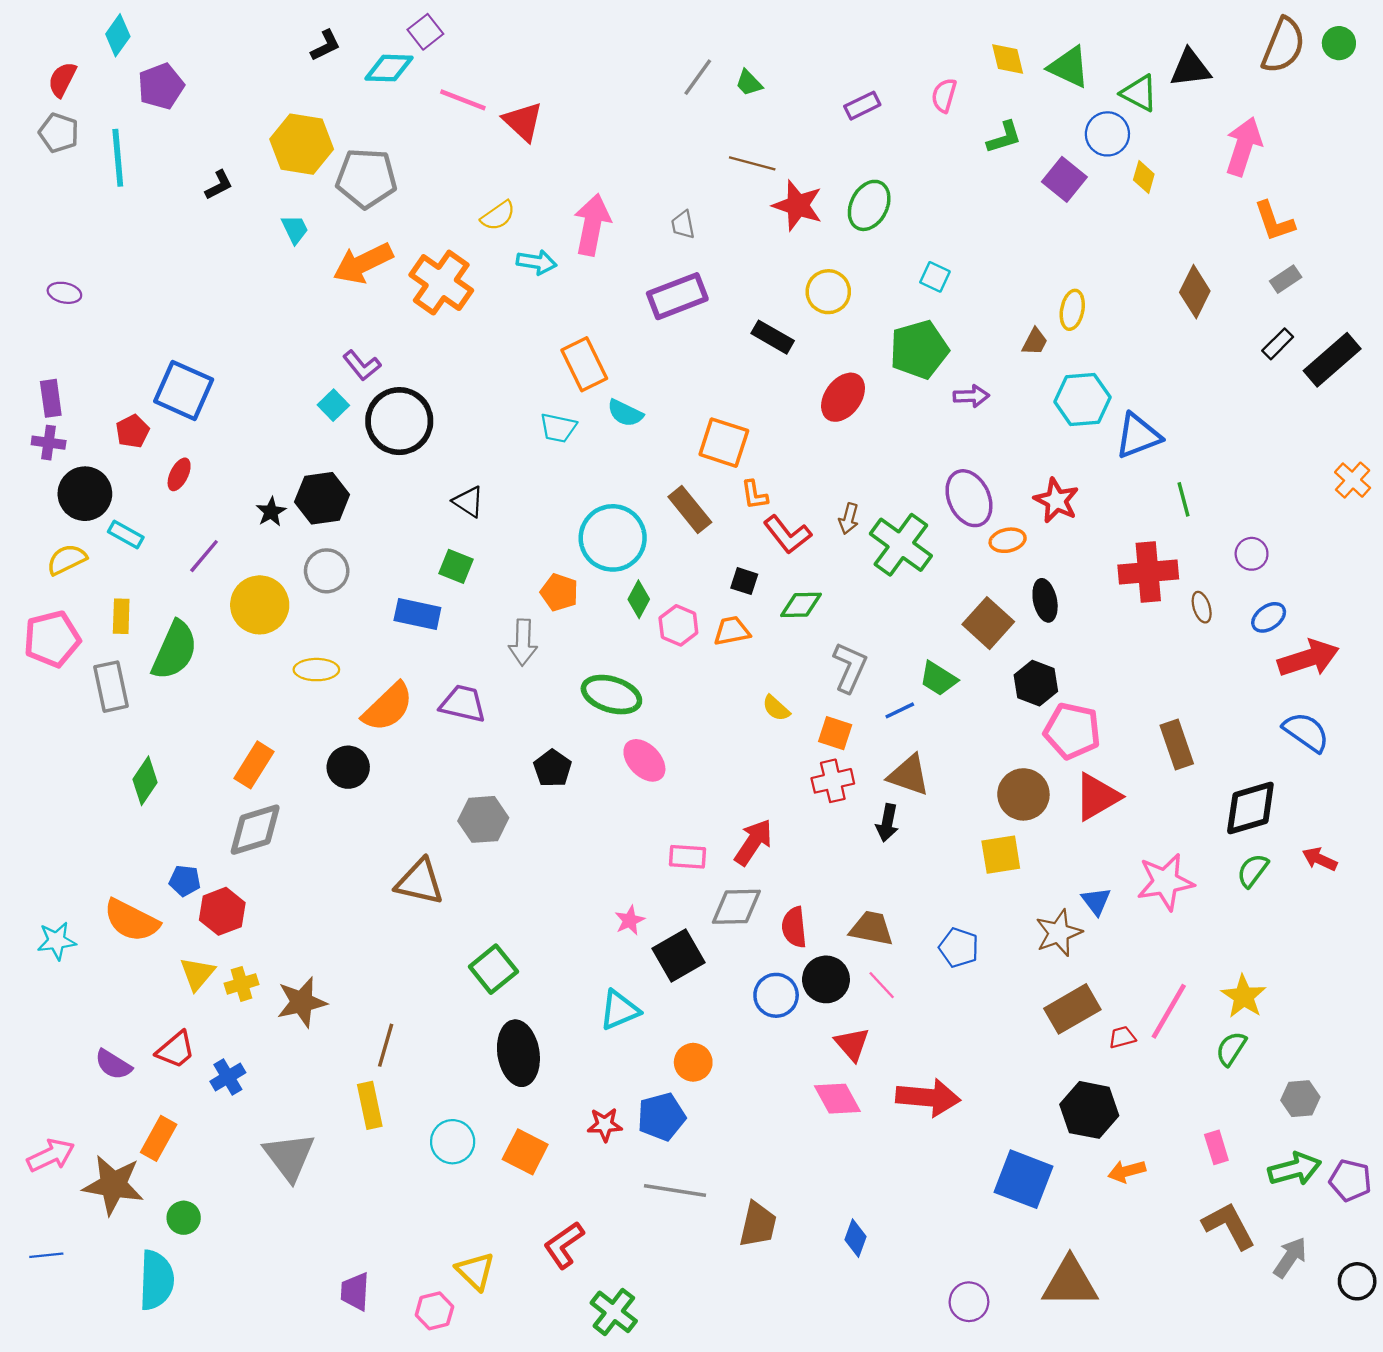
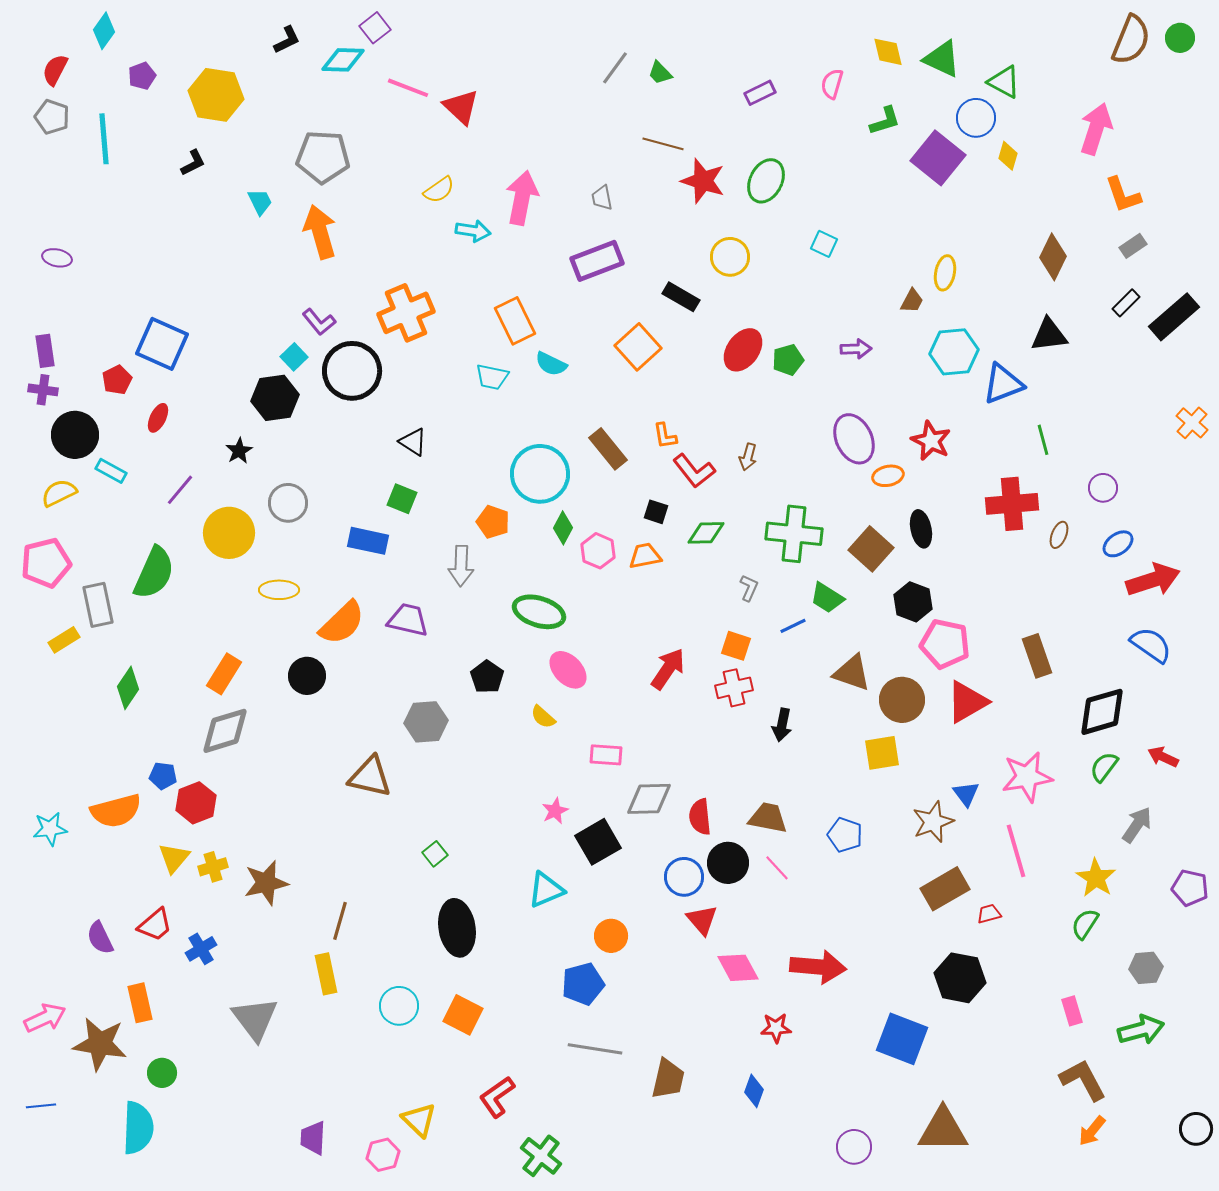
black triangle: (1190, 68) -> (1049, 335), moved
purple pentagon: (161, 86) -> (142, 76), size x0.7
yellow hexagon: (302, 144) -> (216, 95), moved
purple square: (1064, 179) -> (938, 158), size x1.4
orange arrow: (363, 263) -> (320, 232), turned 100
orange cross: (441, 283) -> (406, 313), moved, turned 32
green pentagon: (919, 350) -> (788, 360), moved, size x0.6
orange square: (724, 443) -> (638, 347), moved, turned 30
black hexagon: (322, 498) -> (275, 398), moved
green cross: (901, 545) -> (794, 534), moved, turned -30
brown ellipse: (1202, 607) -> (1059, 535), turned 40
yellow rectangle: (121, 616) -> (64, 640), moved, turned 56
gray L-shape: (850, 667) -> (749, 588), size x0.6
yellow semicircle: (776, 708) -> (543, 717), moved
brown triangle: (909, 775) -> (852, 673), moved
red arrow: (753, 842) -> (668, 669), moved
orange semicircle: (131, 920) -> (116, 811), turned -42
green square: (493, 969) -> (435, 854), size x0.6
pink line: (1169, 1011) -> (1016, 851), moved, turned -46
red triangle: (852, 1044) -> (702, 920), moved
purple semicircle: (113, 1065) -> (100, 938), turned 32
red star: (605, 1125) -> (776, 1028), moved
orange rectangle: (159, 1138) -> (140, 1003), turned -42
orange arrow: (1127, 1171) -> (1092, 1131), moved, turned -36
purple pentagon: (1350, 1180) -> (1190, 888), moved
gray arrow: (1290, 1257) -> (1137, 825), moved

